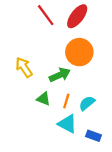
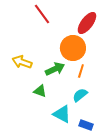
red ellipse: (77, 16) -> (87, 23), moved
yellow arrow: (24, 67) -> (22, 62), turned -36
orange line: (66, 101) -> (81, 71), moved

